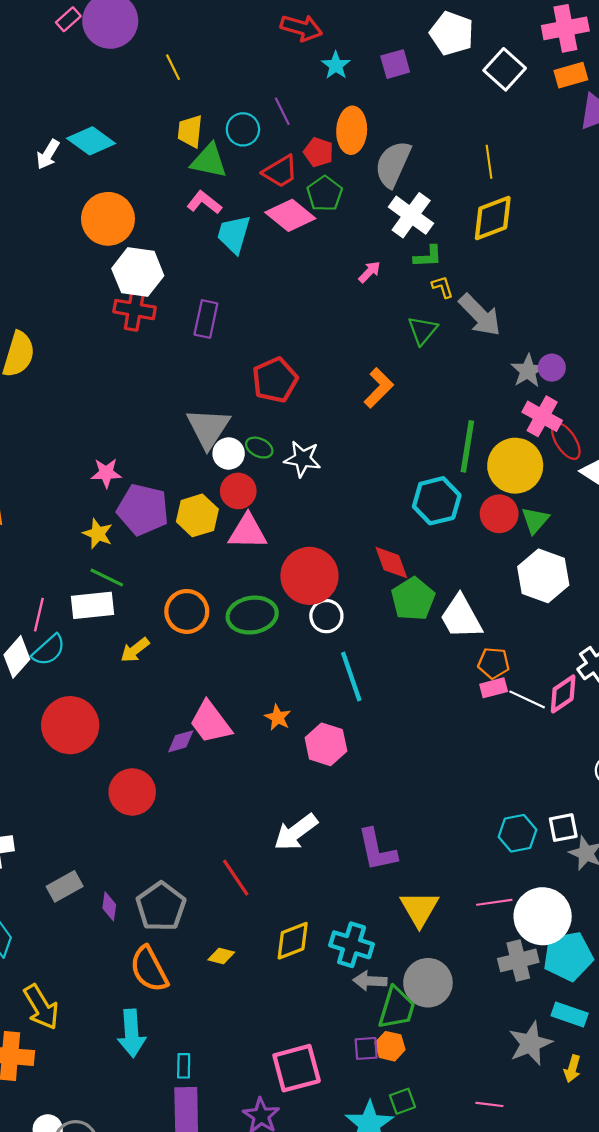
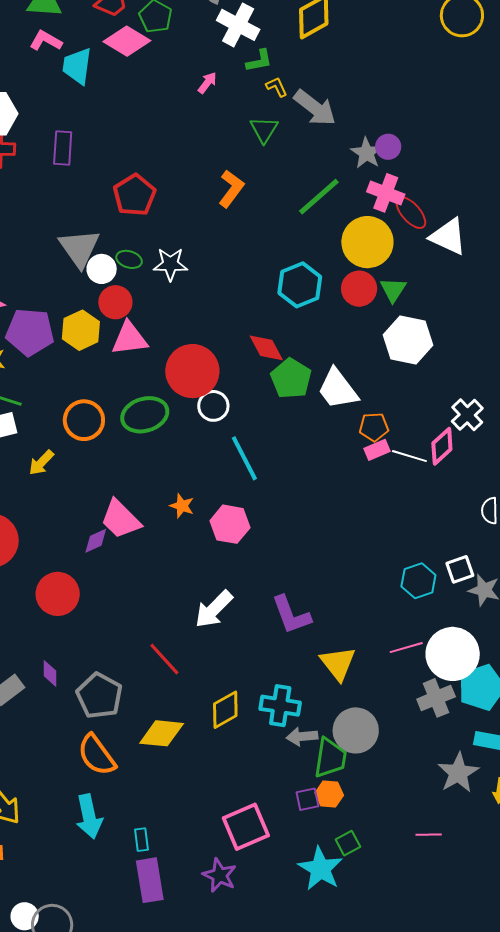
green line: (467, 446) -> (319, 197), moved, turned 48
purple diamond: (109, 906) -> (50, 673), moved
yellow diamond: (221, 956) -> (162, 733), size x1.8

